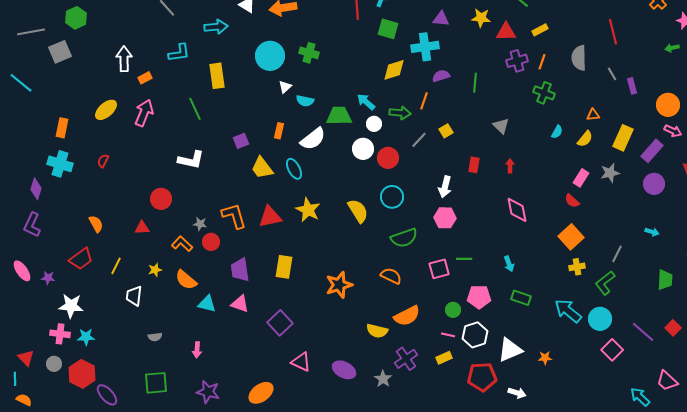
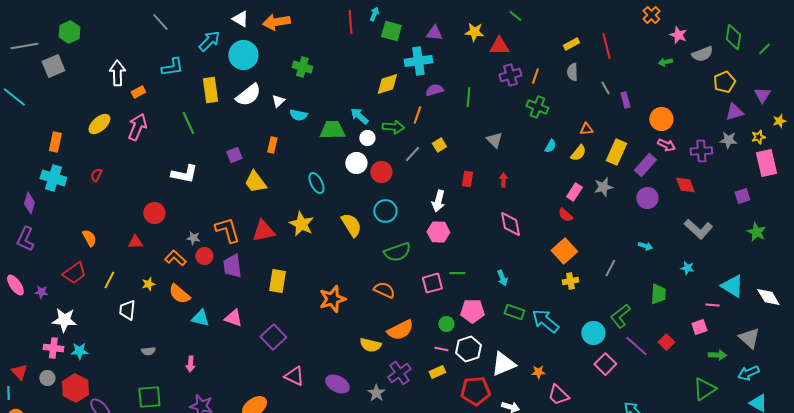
cyan arrow: (216, 27) -> (209, 41), turned -40
green square: (388, 29) -> (391, 31), moved
yellow rectangle: (540, 30) -> (571, 44), moved
cyan circle: (270, 56) -> (243, 55), moved
gray semicircle: (579, 58) -> (572, 72), size x0.7
white semicircle: (313, 139) -> (248, 95), moved
cyan ellipse: (294, 169) -> (316, 183), moved
purple trapezoid: (240, 270) -> (232, 266), moved
green L-shape: (605, 283) -> (620, 316), moved
cyan arrow: (568, 311) -> (545, 321), moved
pink trapezoid: (667, 381) -> (558, 395), moved

